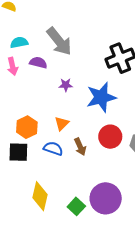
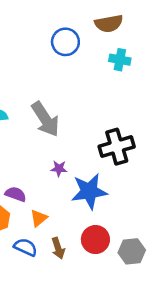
purple semicircle: (38, 63) -> (16, 194), moved
purple star: (66, 85) -> (59, 169), moved

